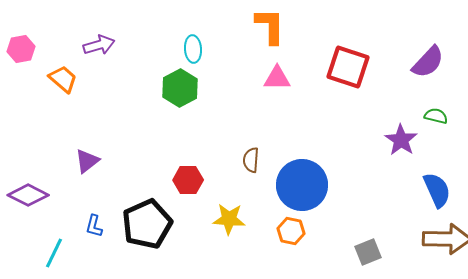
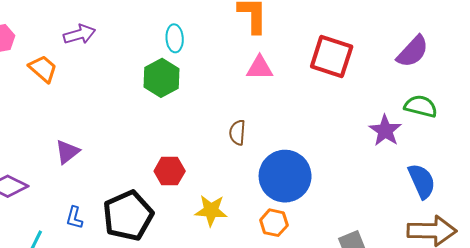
green semicircle: (436, 116) -> (421, 106), size x1.4
brown semicircle: (251, 160) -> (237, 133), moved

